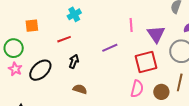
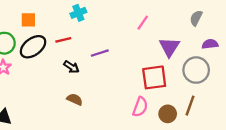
pink line: (131, 25) -> (143, 23), moved, turned 32
purple line: (110, 48) -> (100, 53), moved
black arrow: (74, 62) -> (71, 67), turned 96
black ellipse: (40, 70) -> (33, 47), moved

